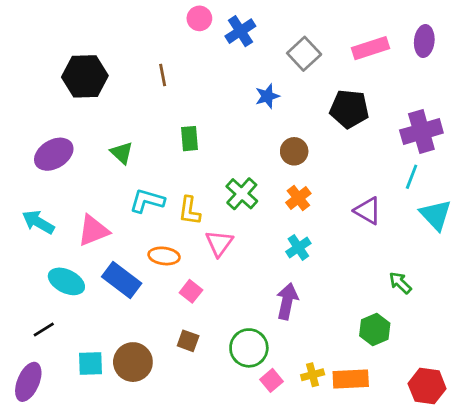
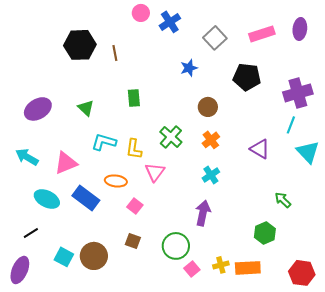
black hexagon: (85, 76) -> (80, 45), moved
cyan square: (91, 363) -> (64, 257), turned 30

